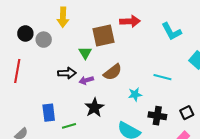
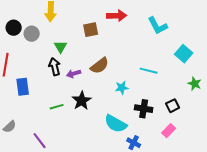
brown square: (104, 36) -> (91, 30), size x0.7
green triangle: (85, 53) -> (61, 47), moved
black arrow: (67, 73) -> (55, 67), turned -102
blue rectangle: (49, 113) -> (23, 87), moved
green line: (69, 126) -> (57, 107), moved

